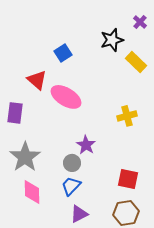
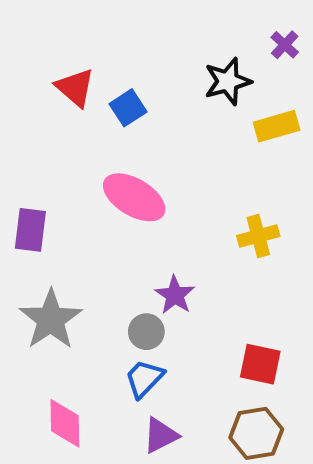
yellow rectangle: (136, 62) -> (277, 126), turned -60
red triangle: (37, 80) -> (75, 87), moved
pink diamond: (32, 192) -> (65, 423), moved

